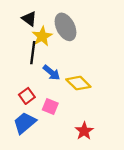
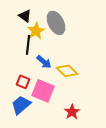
red square: (27, 96) -> (23, 82), turned -32
pink square: (50, 106) -> (43, 91), size x1.6

